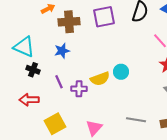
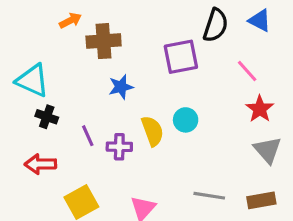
purple square: (104, 17) -> (181, 57), moved
blue star: (62, 51) -> (121, 87), moved
yellow semicircle: (100, 79) -> (152, 131), turned -90

